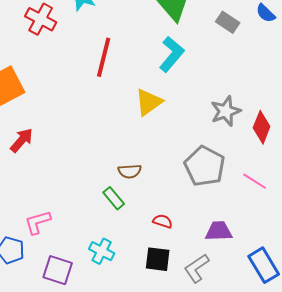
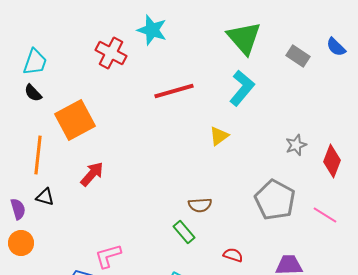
red line: (104, 57) -> (174, 91), turned 60
yellow triangle: (149, 102) -> (219, 136), size x0.7
gray star: (226, 111) -> (296, 145), size x0.7

